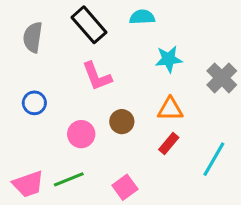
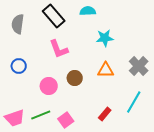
gray cross: (222, 78) -> (139, 66), moved
red rectangle: (169, 143) -> (105, 114), moved
pink square: (125, 187) -> (66, 120), moved

